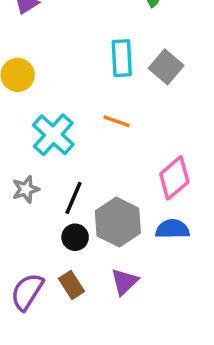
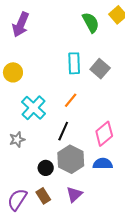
orange line: (116, 121) -> (71, 100), turned -70
black line: (74, 198) -> (63, 131), moved

